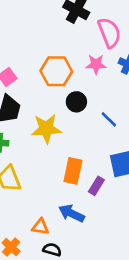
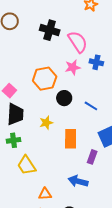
yellow star: (46, 129) -> (46, 123), size x0.6
orange rectangle: (73, 171) -> (71, 139), moved
orange triangle: (40, 227) -> (45, 194), moved

